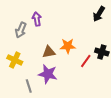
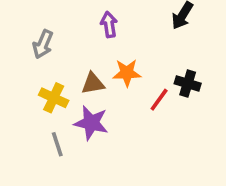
purple arrow: (37, 19) -> (109, 25), moved
yellow cross: (15, 60) -> (54, 98), moved

